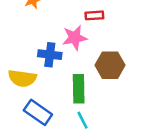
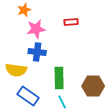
pink star: (75, 38) -> (36, 29), moved
brown hexagon: (110, 65) -> (93, 86), moved

